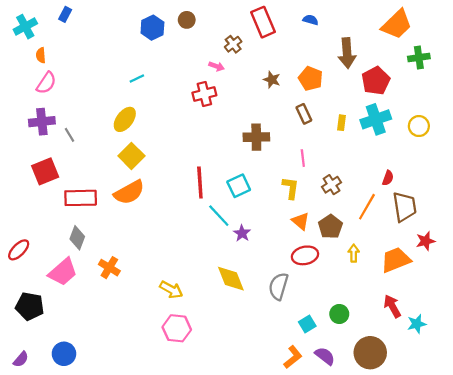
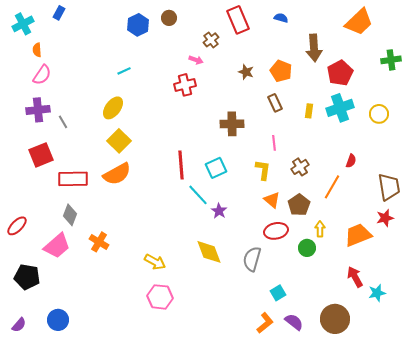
green cross: (419, 57) -> (391, 60), moved
brown trapezoid: (405, 207) -> (389, 187), moved
green circle: (339, 314) -> (307, 248), moved

